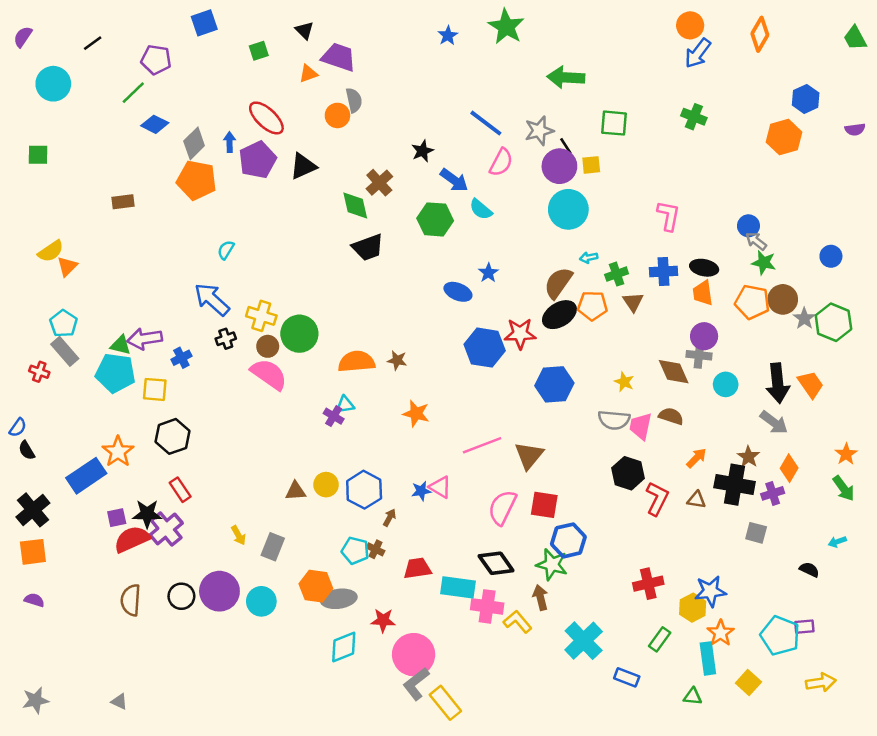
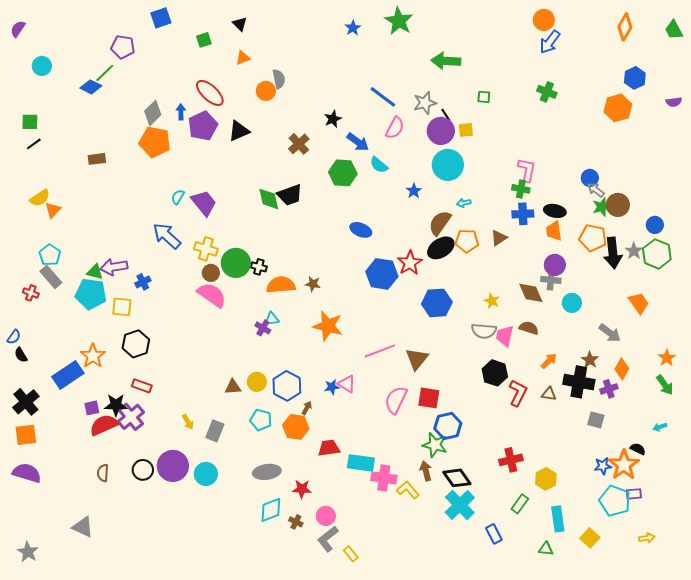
orange diamond: (760, 34) -> (625, 27), moved
black line: (93, 43) -> (34, 144), moved
purple trapezoid: (339, 57) -> (204, 203), moved, turned 32
cyan circle: (53, 84) -> (42, 66), size x0.7
green square: (614, 123) -> (484, 97), size x0.6
blue diamond: (155, 124) -> (91, 87), moved
green diamond: (355, 206) -> (269, 199), moved
blue circle: (831, 256) -> (655, 225), moved
green star: (764, 263) -> (602, 207), turned -30
blue star: (488, 273) -> (414, 191), moved
green cross: (617, 274) -> (521, 189), moved, turned 30
brown circle: (783, 299) -> (618, 205), moved
brown triangle: (633, 302) -> (499, 238), turned 30
red star: (520, 334) -> (410, 263), turned -30
black cross: (226, 339) -> (259, 267), moved, turned 35
black arrow: (778, 383) -> (613, 253), moved
orange star: (416, 414) -> (328, 326), size x1.4
red rectangle: (180, 490) -> (142, 386), turned -36
brown cross: (376, 549) -> (296, 522), moved
cyan pentagon: (355, 551) -> (261, 420), moved
black diamond: (496, 563) -> (457, 478), moved
orange hexagon: (316, 586) -> (296, 427), moved
blue star: (710, 591) -> (603, 466), moved, size x0.7
purple semicircle: (34, 600) -> (27, 473), size x1.8
brown semicircle: (131, 600) -> (103, 473), size x0.7
orange star: (721, 633) -> (624, 465), moved, size x1.4
pink circle: (414, 655) -> (326, 516), size x0.6
blue rectangle: (627, 677) -> (494, 534), turned 42
yellow arrow: (821, 683) -> (647, 538), size x0.7
gray star: (36, 700) -> (28, 552), turned -30
gray triangle: (119, 702) -> (83, 527), moved, size x1.6
yellow rectangle: (445, 703) -> (351, 554), size x0.6

